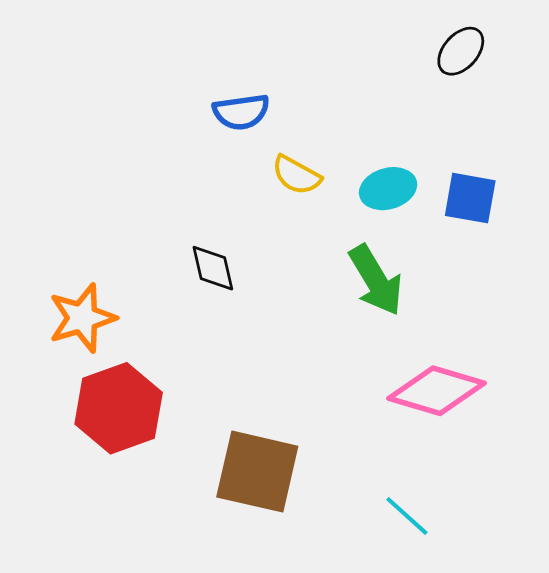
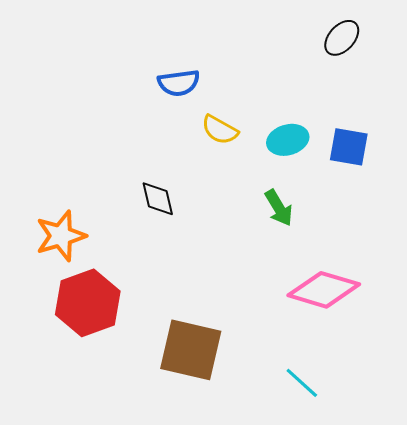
green arrow: (376, 280) -> (279, 208), size x0.7

